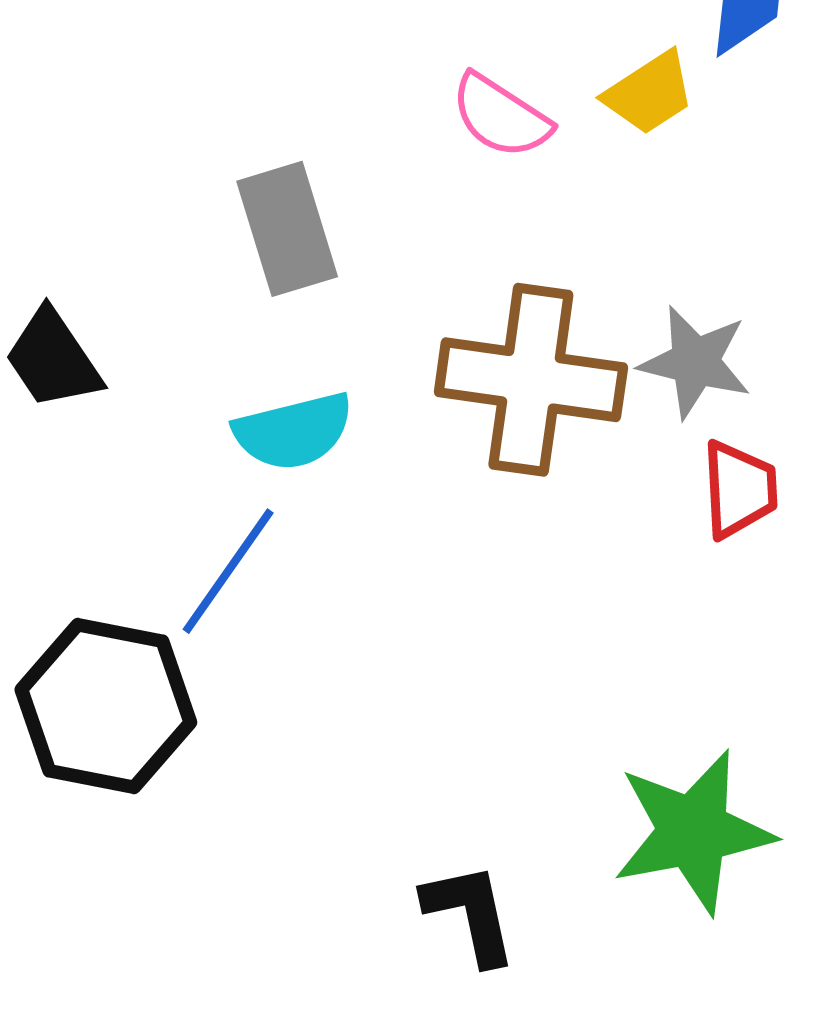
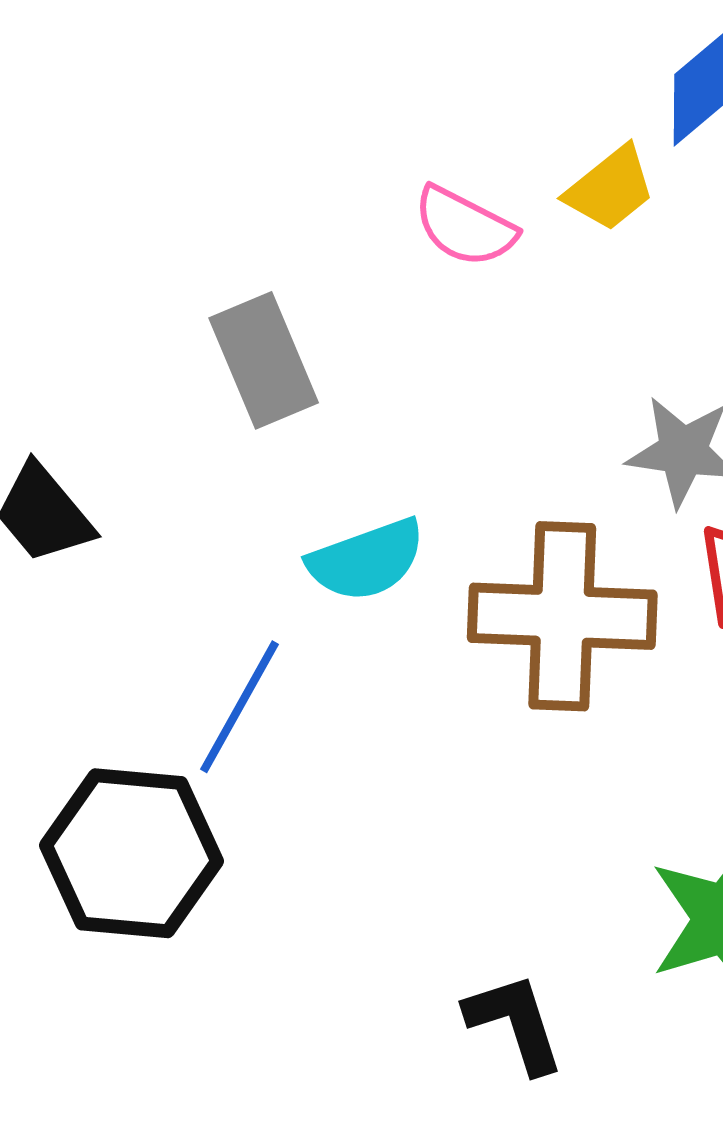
brown cross: (531, 380) -> (562, 616), moved
cyan semicircle: (294, 431) -> (366, 560), moved

